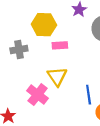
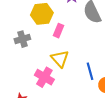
pink rectangle: (60, 45) -> (59, 31), turned -56

